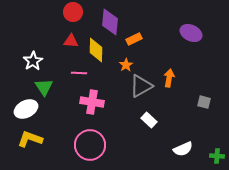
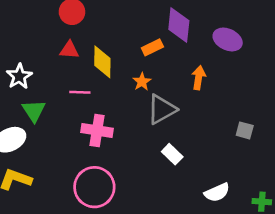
purple diamond: (110, 22) -> (179, 25), moved
orange arrow: (169, 78) -> (199, 78), moved

